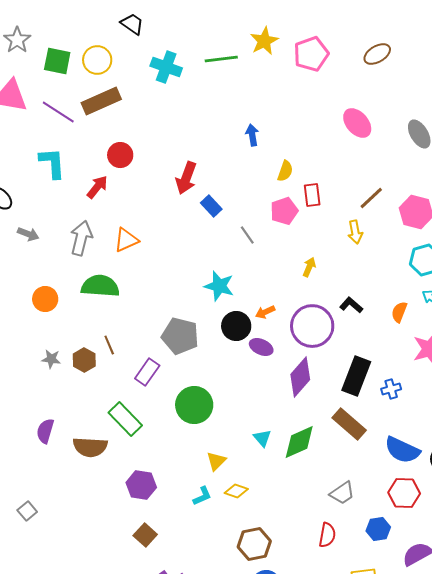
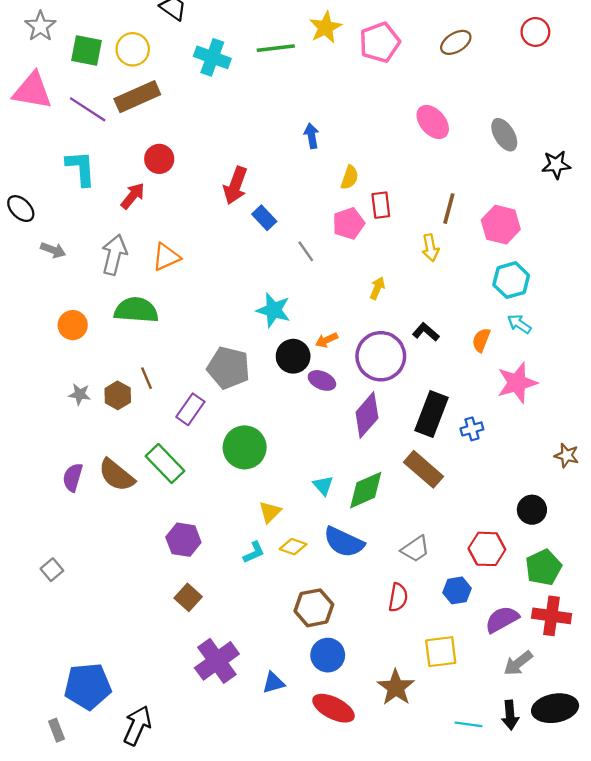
brown line: (371, 198) -> (449, 209), turned -32
brown semicircle: (90, 447) -> (117, 475), moved, turned 36
blue semicircle: (402, 450) -> (344, 542), moved

